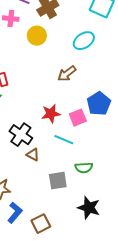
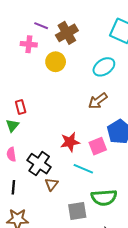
brown arrow: (67, 74) -> (98, 101), moved
brown triangle: (33, 155) -> (51, 184), turned 40
green semicircle: (84, 168) -> (104, 198), size x1.4

